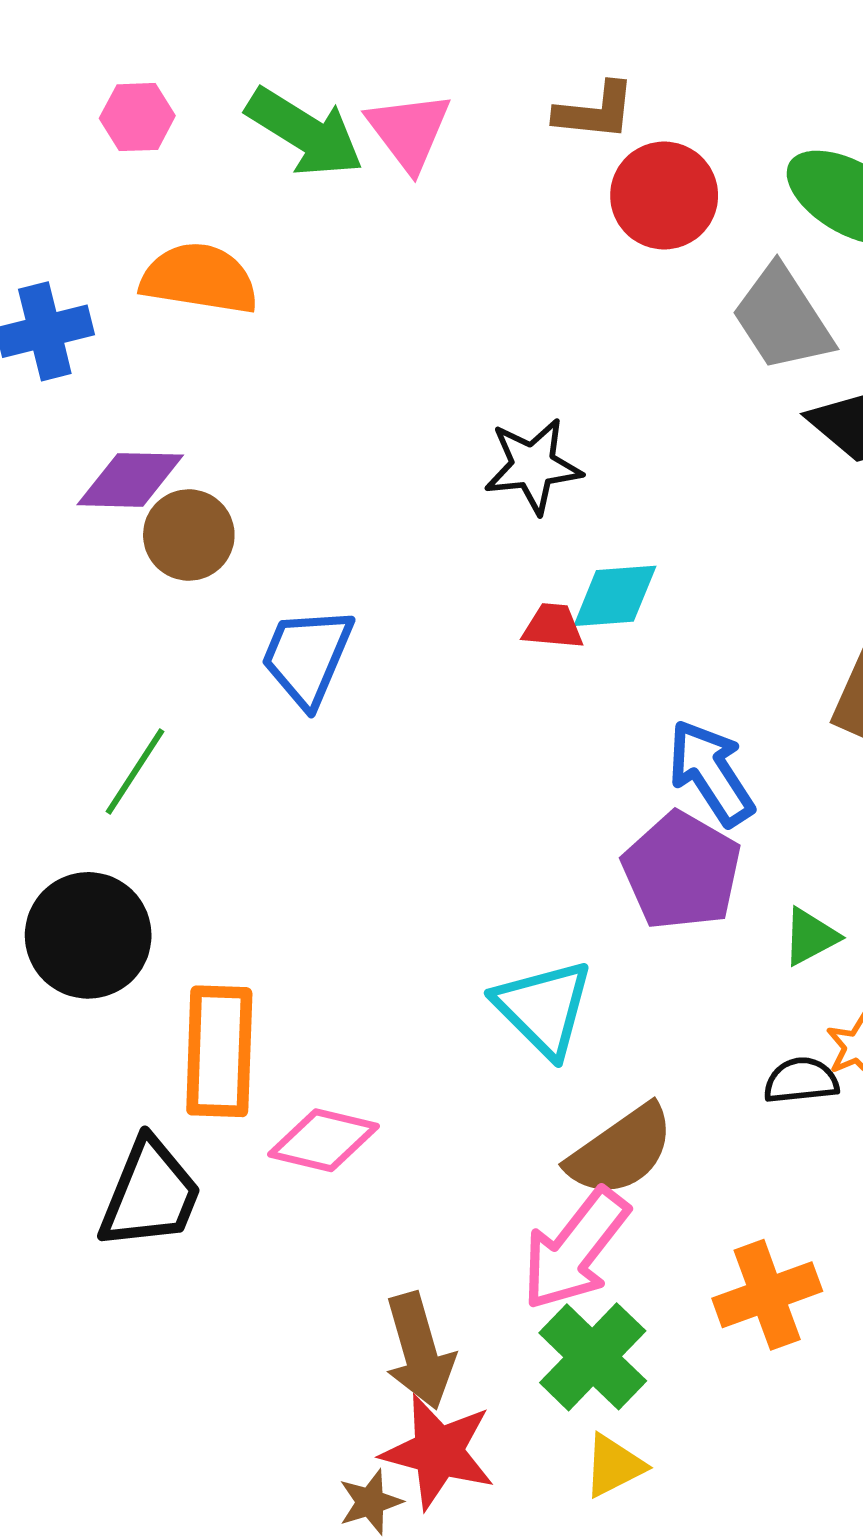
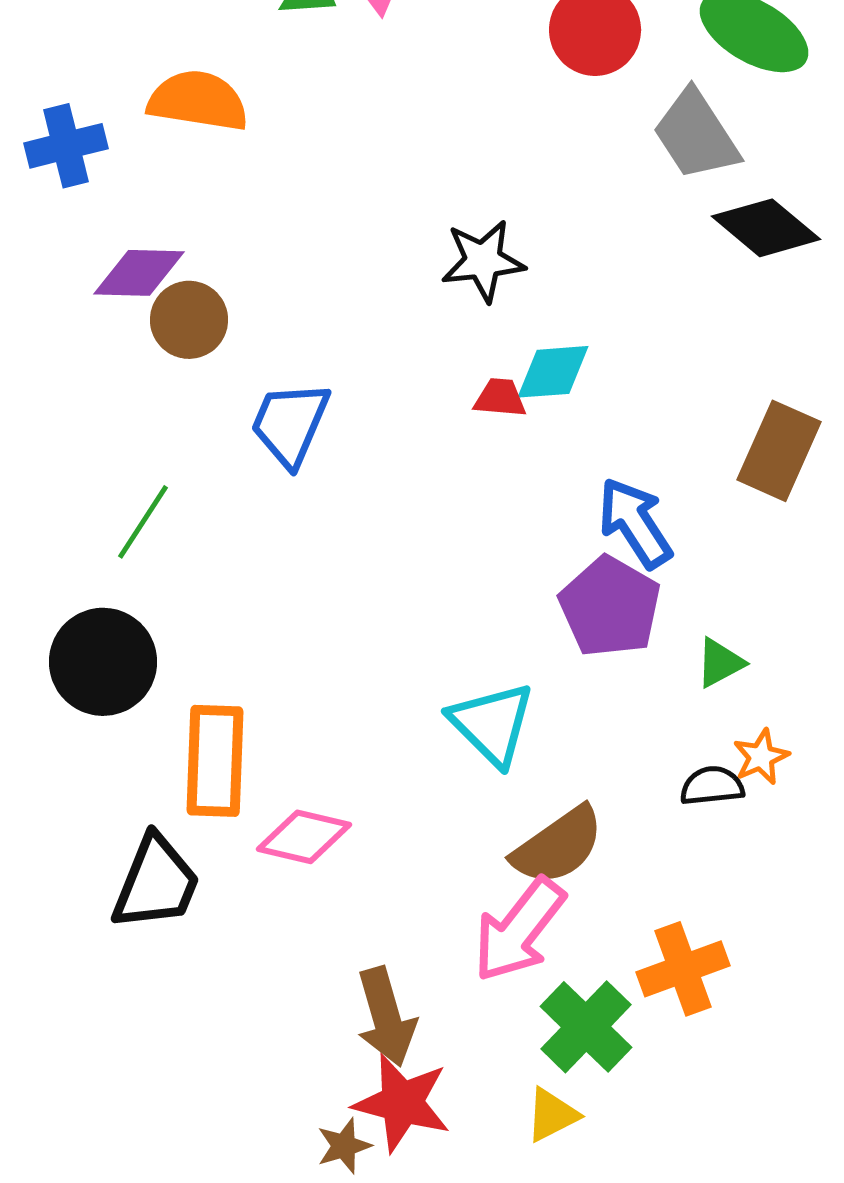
green cross: (593, 1357) -> (586, 1027), moved

